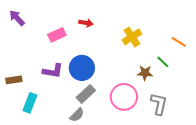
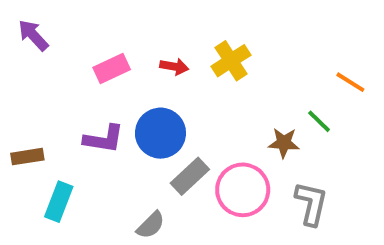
red arrow: (86, 23) -> (174, 67), moved
yellow cross: (132, 37) -> (231, 61), moved
gray rectangle: (86, 94) -> (190, 176), moved

